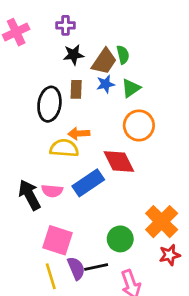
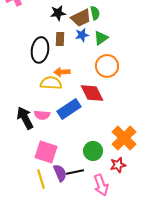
brown trapezoid: (104, 61) -> (81, 18), turned 30
red star: (170, 255) -> (118, 165), moved

